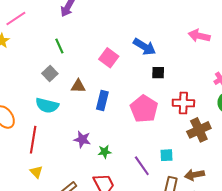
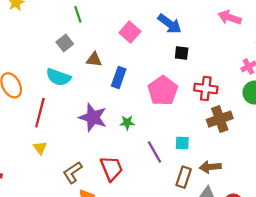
purple star: (82, 139) -> (93, 117), size x1.5
green star: (105, 152) -> (127, 123), moved

